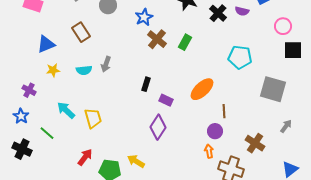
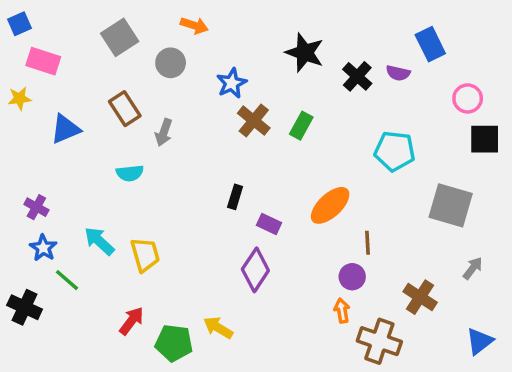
gray arrow: (106, 64) -> (164, 132), moved
yellow star: (53, 70) -> (19, 98), moved
blue star: (21, 116) -> (43, 248), moved

